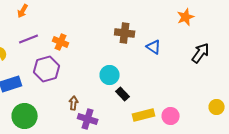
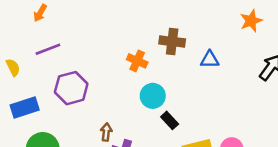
orange cross: (61, 42) -> (137, 61), moved
blue triangle: (154, 47) -> (210, 60), turned -35

